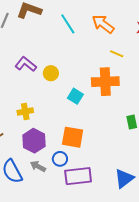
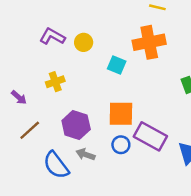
yellow cross: (25, 111) -> (55, 82), moved
blue circle: (60, 159) -> (121, 145), moved
purple rectangle: (78, 176) -> (150, 136), moved, turned 44

